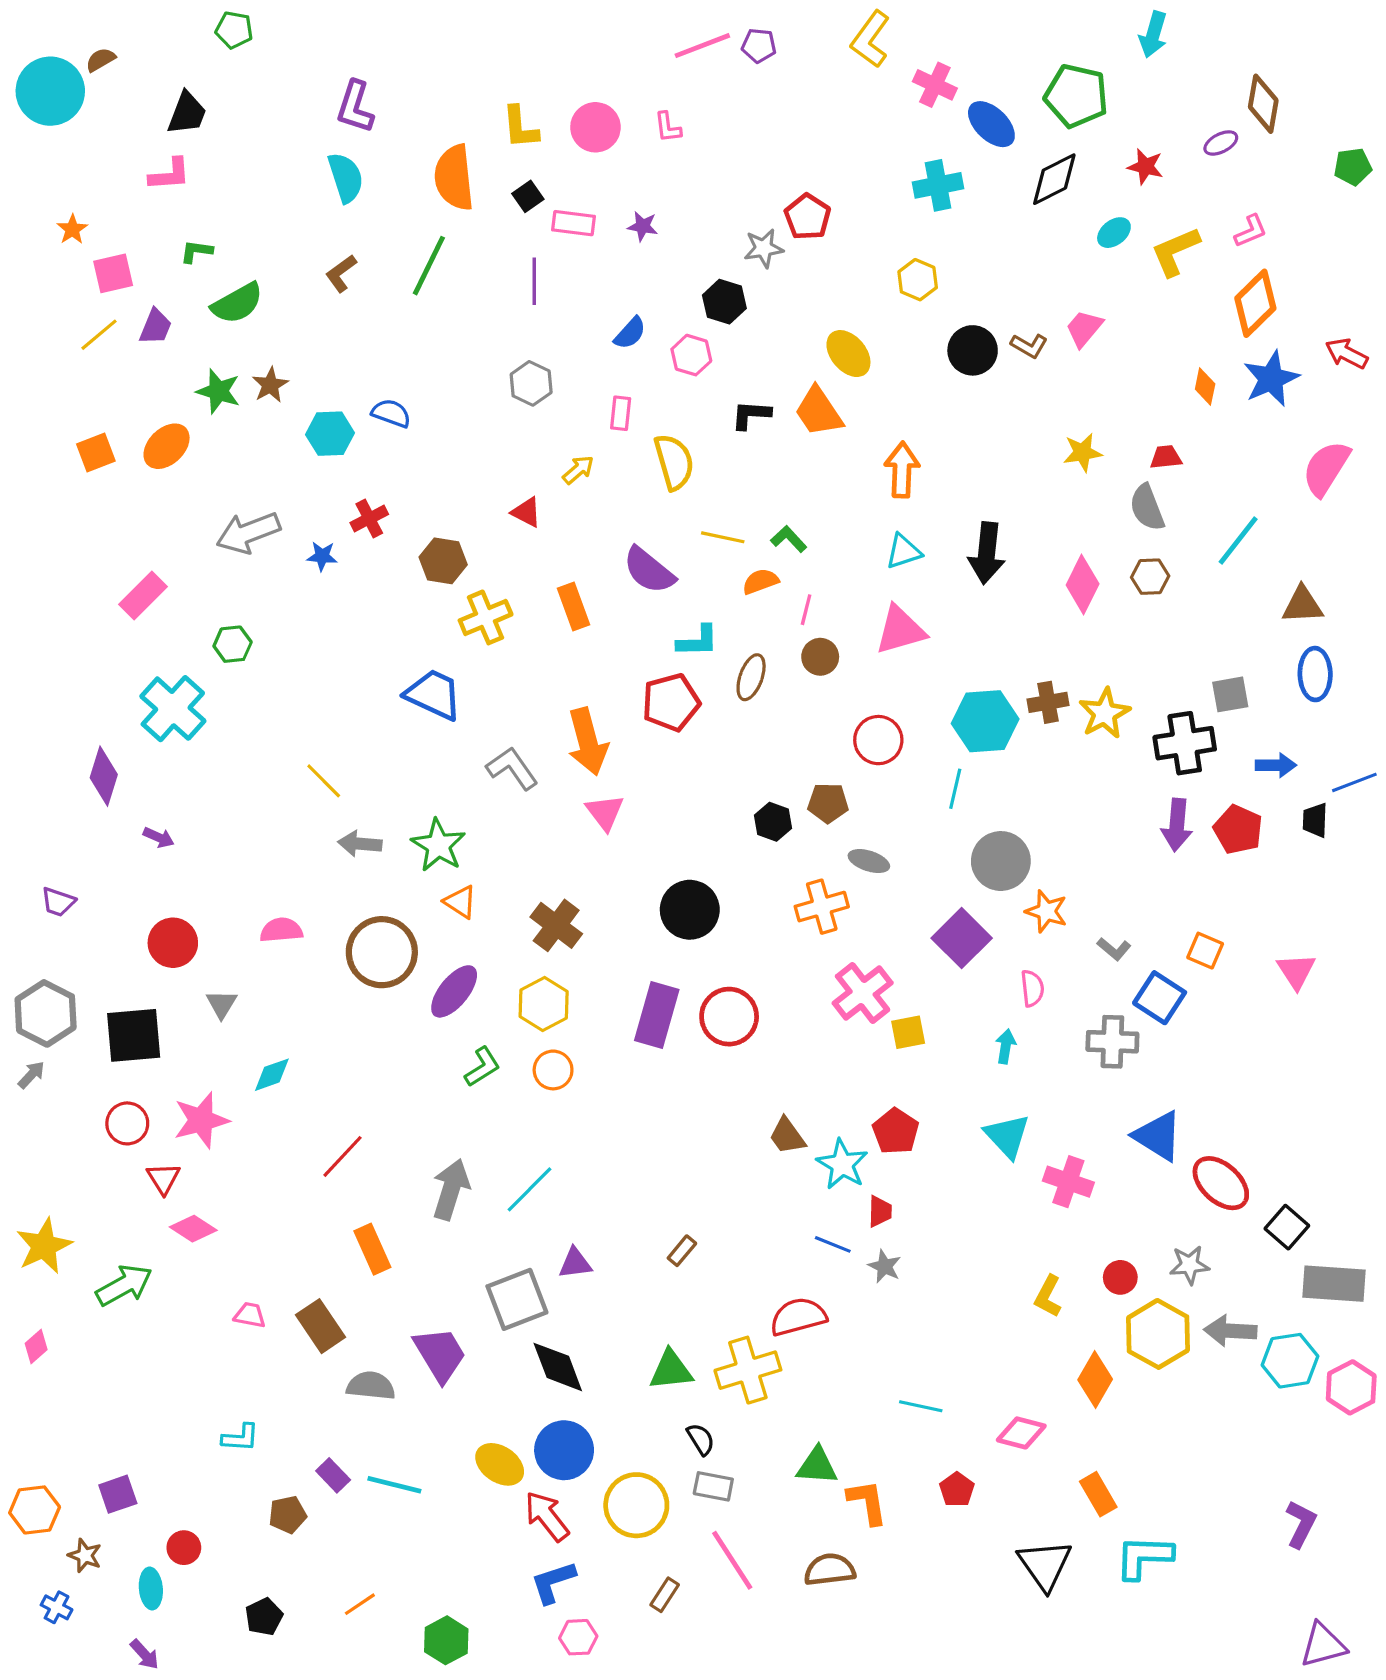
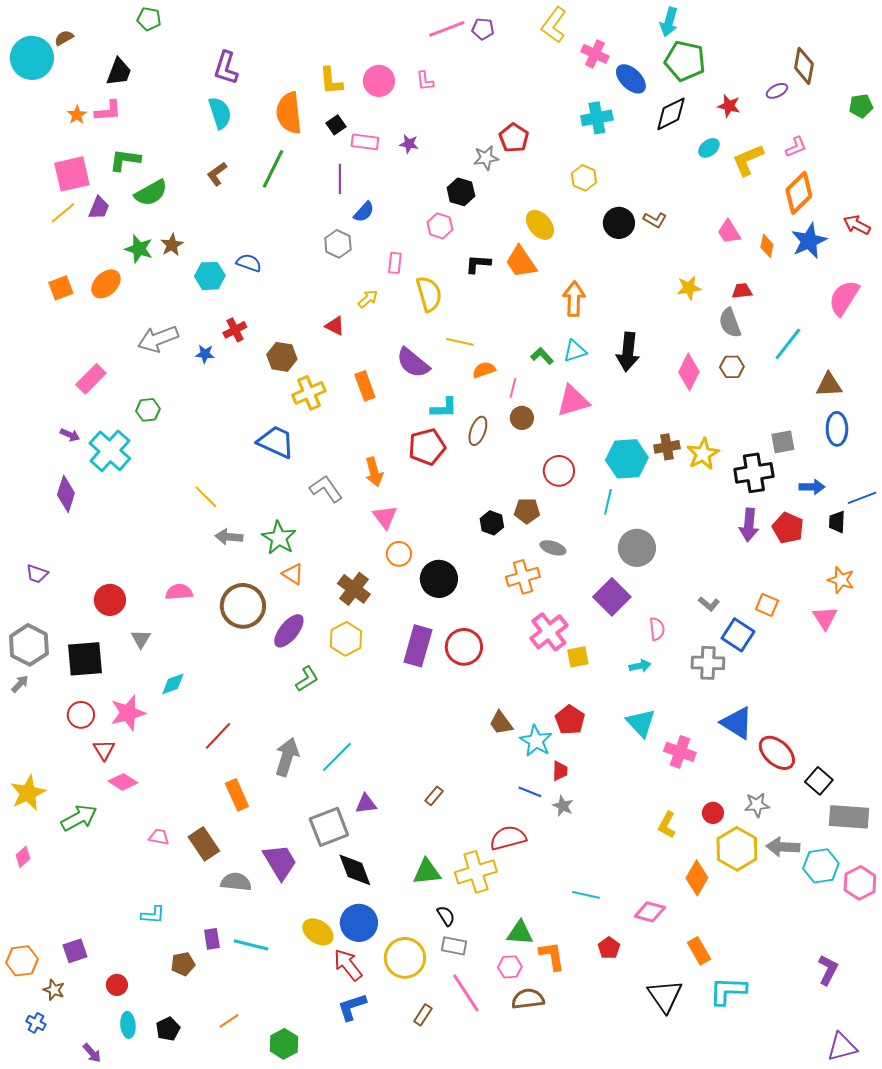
cyan arrow: (1153, 35) -> (669, 22), moved
orange star: (72, 229) -> (77, 115), moved
green L-shape: (196, 251) -> (125, 160), size x1.5
pink square: (113, 273) -> (72, 174), size x1.4
pink trapezoid: (1084, 328) -> (729, 232), moved, turned -72
blue semicircle: (630, 333) -> (364, 212), moved
green L-shape: (789, 539) -> (542, 356), moved
orange arrow: (588, 742) -> (374, 472), size x0.7
purple arrow: (159, 837) -> (70, 435), moved
orange star: (1046, 911) -> (841, 580), moved
cyan arrow: (1006, 1046) -> (640, 666), turned 70
orange circle: (553, 1070) -> (399, 554), moved
purple rectangle: (333, 1475) -> (212, 939), turned 35
cyan ellipse: (151, 1588) -> (128, 1025), moved
pink hexagon: (578, 1637) -> (510, 967), moved

